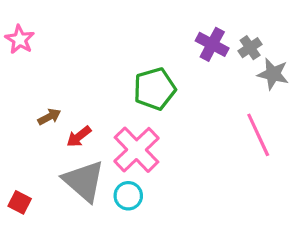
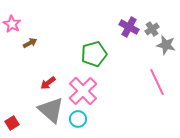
brown arrow: (49, 117) -> (30, 43), moved
red square: (20, 202) -> (12, 123), turned 32

